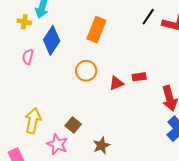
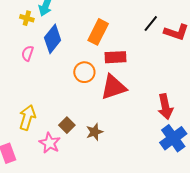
red rectangle: (139, 77) -> (115, 57), moved, size x1.5
red triangle: (116, 83) -> (113, 87), size x1.8
brown star: (101, 145) -> (94, 132), moved

